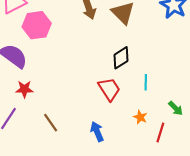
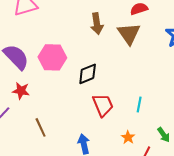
pink hexagon: (37, 25) -> (52, 57), moved
black diamond: (121, 58) -> (88, 74), moved

